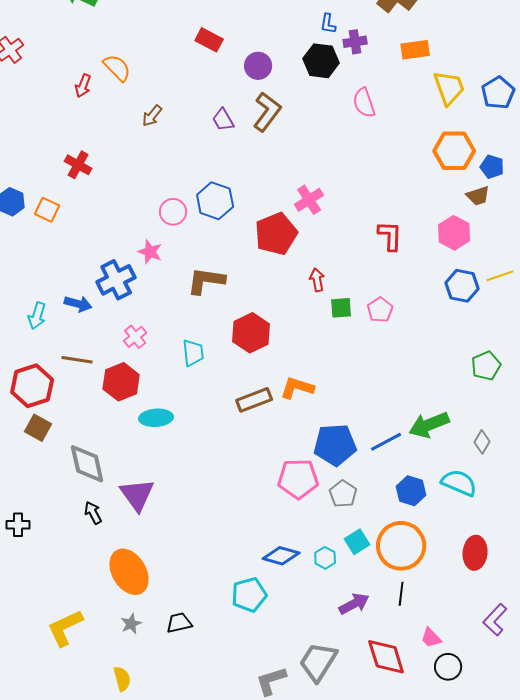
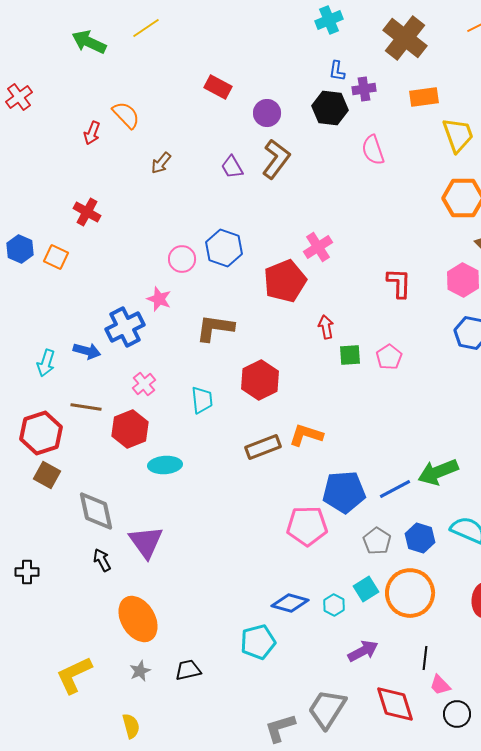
gray pentagon: (343, 494) -> (377, 541), moved
black line: (401, 594) -> (425, 658), moved

